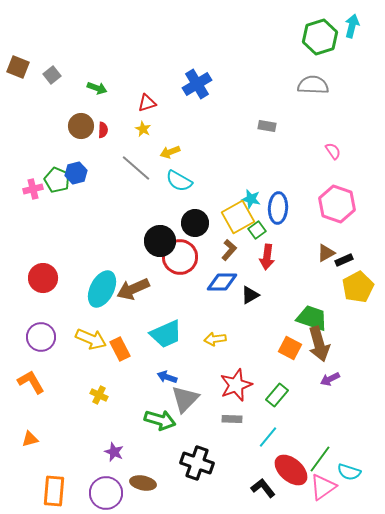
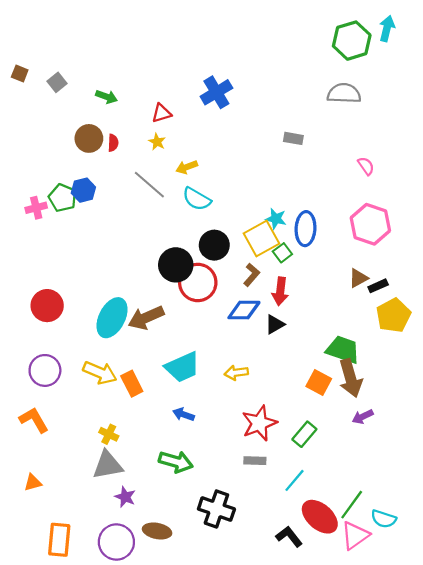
brown square: (18, 67) -> (20, 74), size x0.7
red arrow: (267, 257) -> (280, 291), moved
gray triangle: (185, 399) -> (108, 465), moved, turned 36

